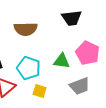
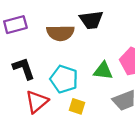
black trapezoid: (72, 18) -> (91, 20), moved

